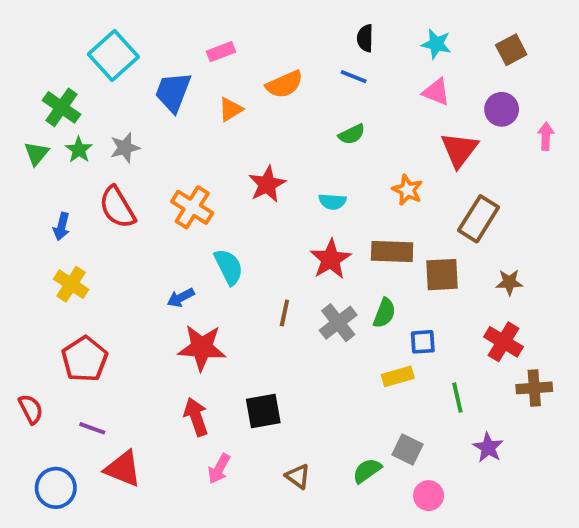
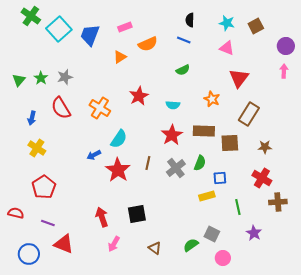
brown square: (511, 50) -> (256, 26), moved
pink rectangle: (221, 52) -> (125, 27), moved
blue trapezoid: (173, 92) -> (90, 35), moved
green cross: (61, 107) -> (31, 16), moved
purple circle: (502, 109) -> (286, 46), moved
cyan semicircle: (229, 267) -> (119, 139), turned 60
red star: (202, 348) -> (118, 170), moved, turned 30
red semicircle: (31, 409) -> (16, 213), turned -49

